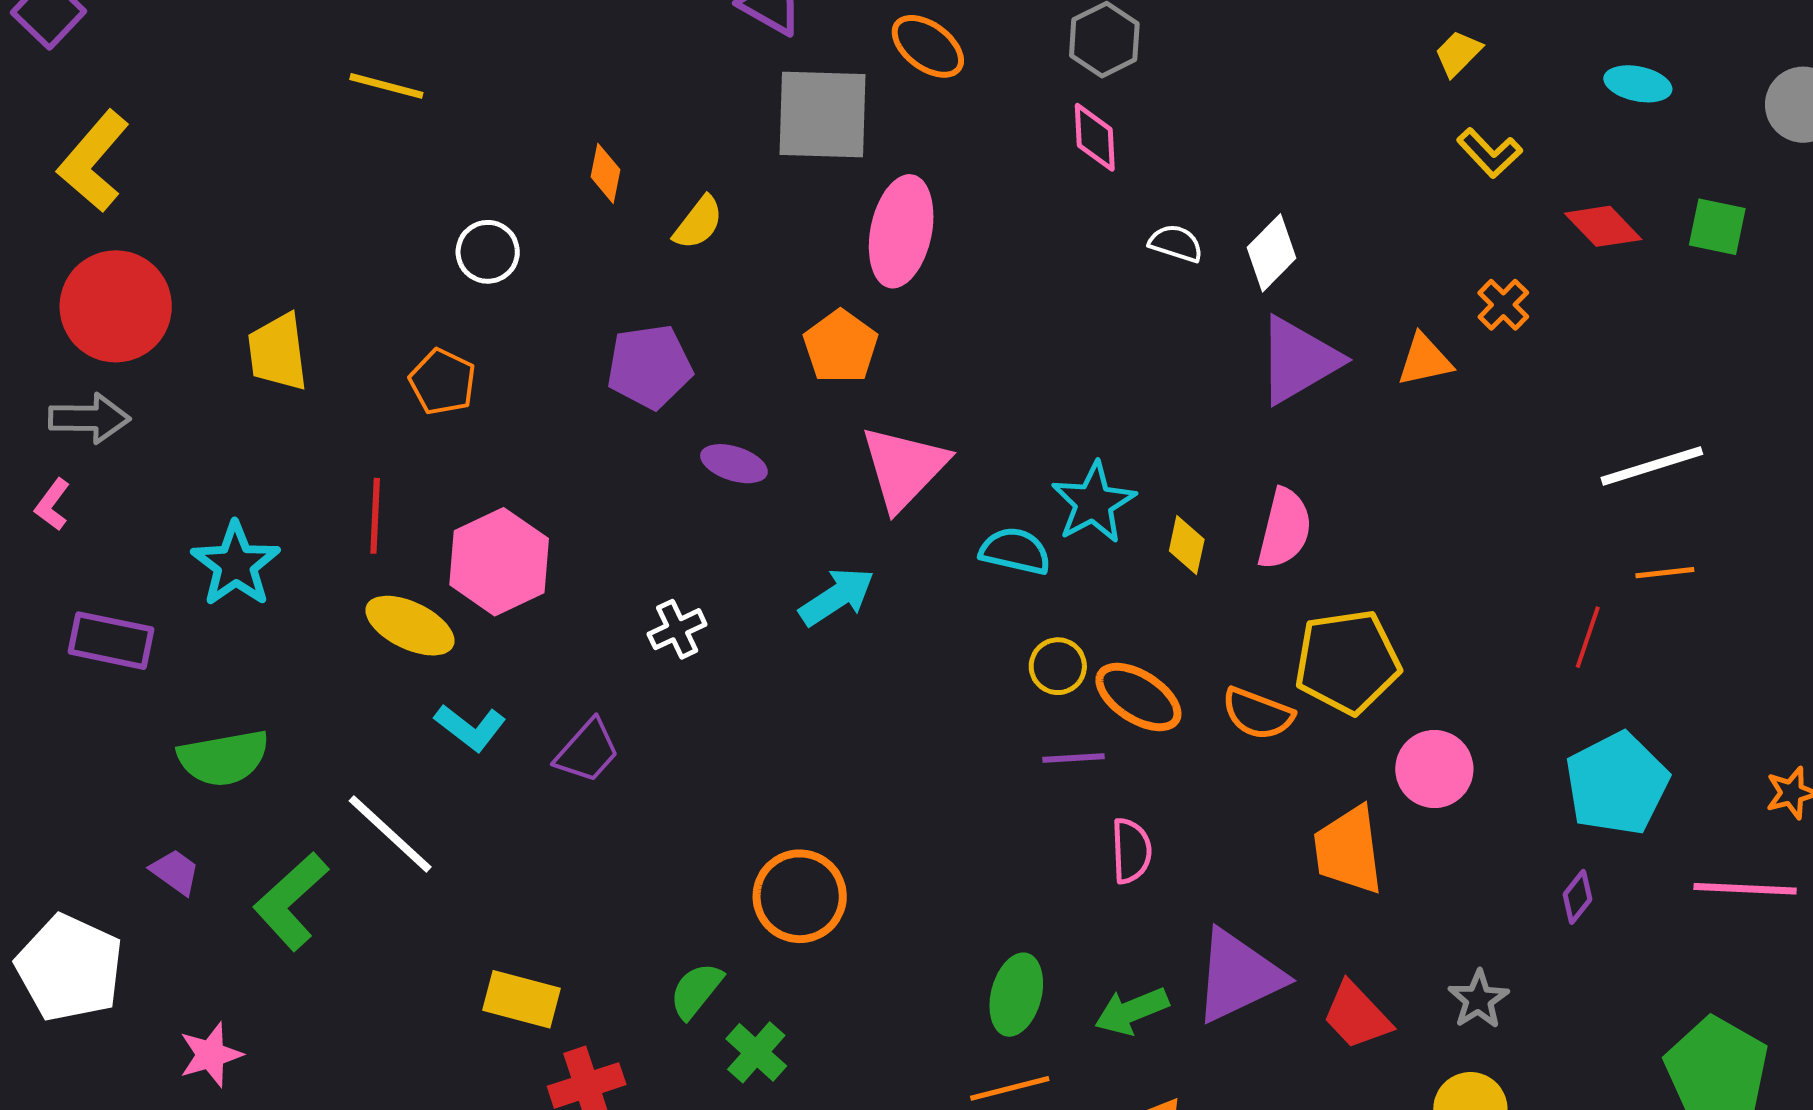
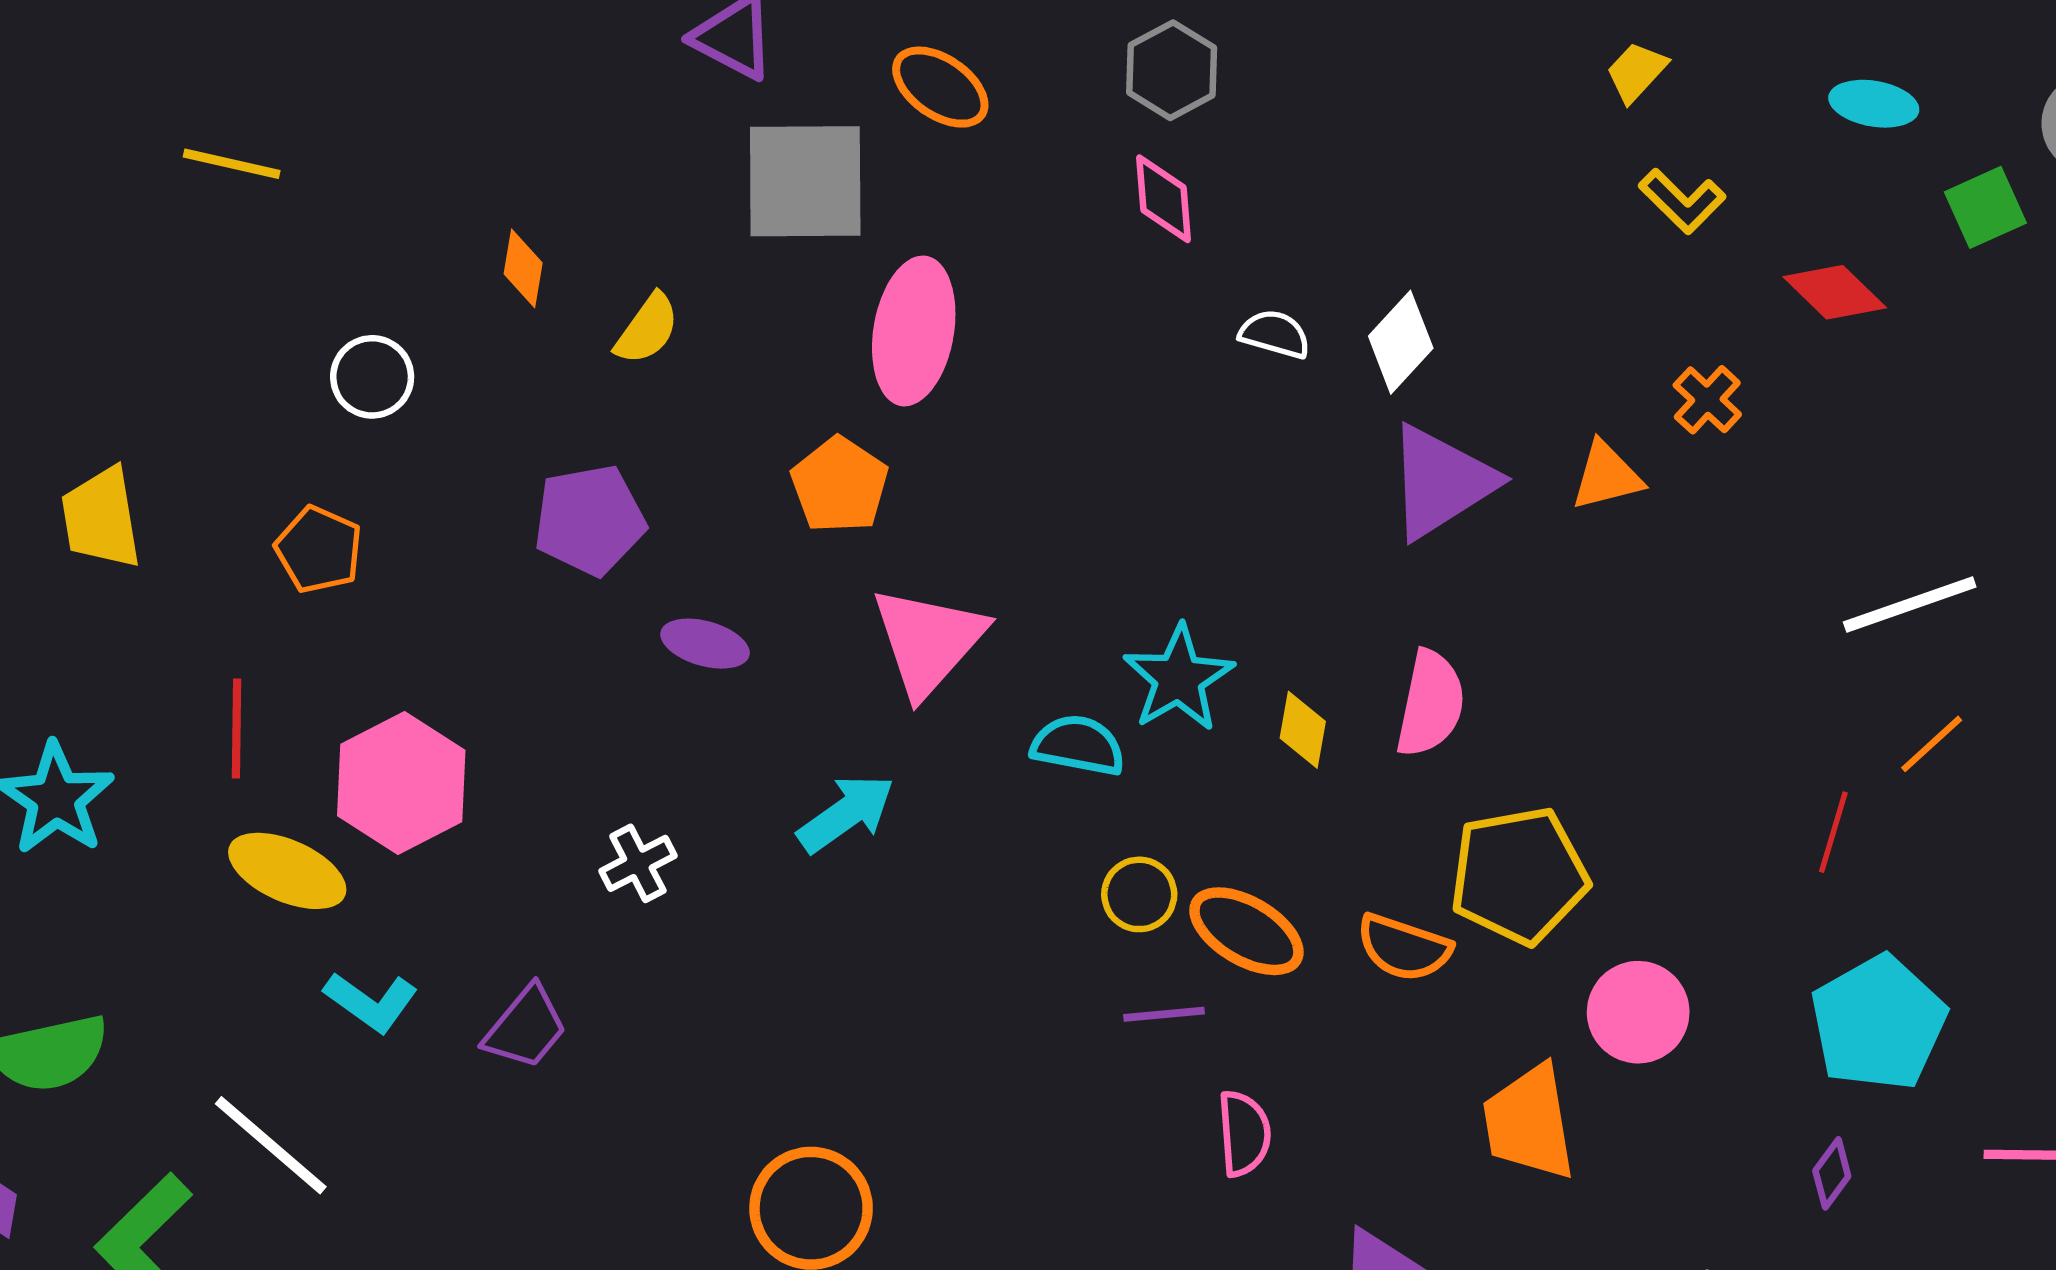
green square: (1717, 227) -> (1985, 207), moved, turned -34
orange line: (1665, 573) -> (1932, 744), turned -34

